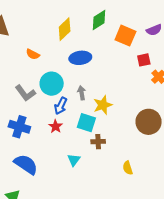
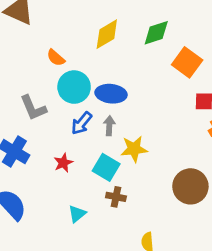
blue ellipse: (80, 58) -> (111, 94), moved
cyan circle: (52, 84) -> (74, 87), moved
blue arrow: (61, 106) -> (82, 123), moved

